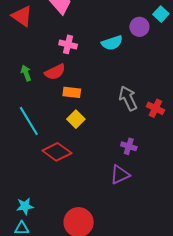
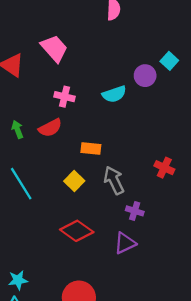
orange rectangle: (72, 92) -> (91, 149), moved
gray arrow: (128, 98) -> (114, 180), moved
red diamond: (57, 152) -> (77, 231), moved

